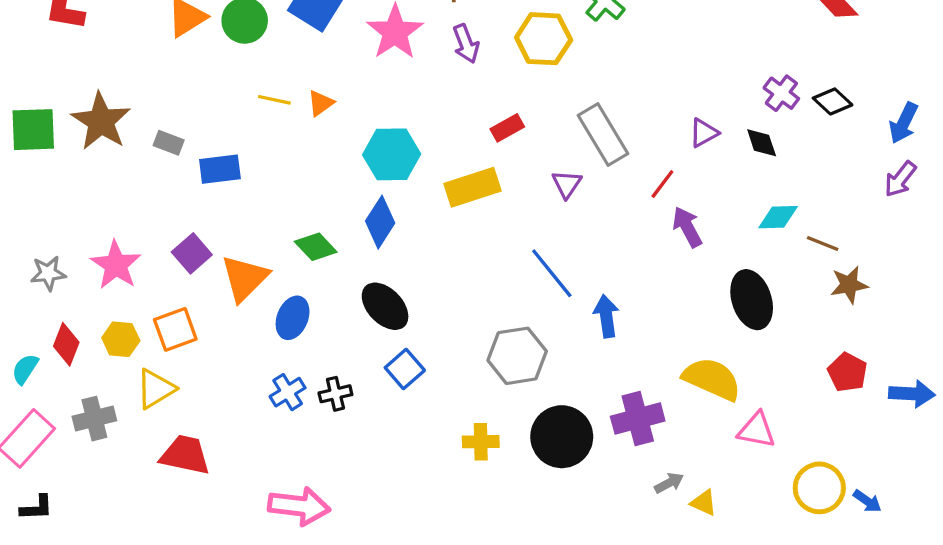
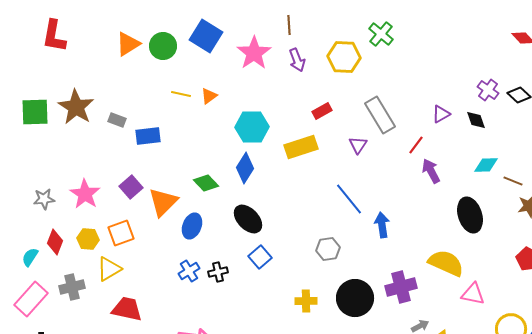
gray hexagon: (517, 356) -> (328, 249), size x0.7

